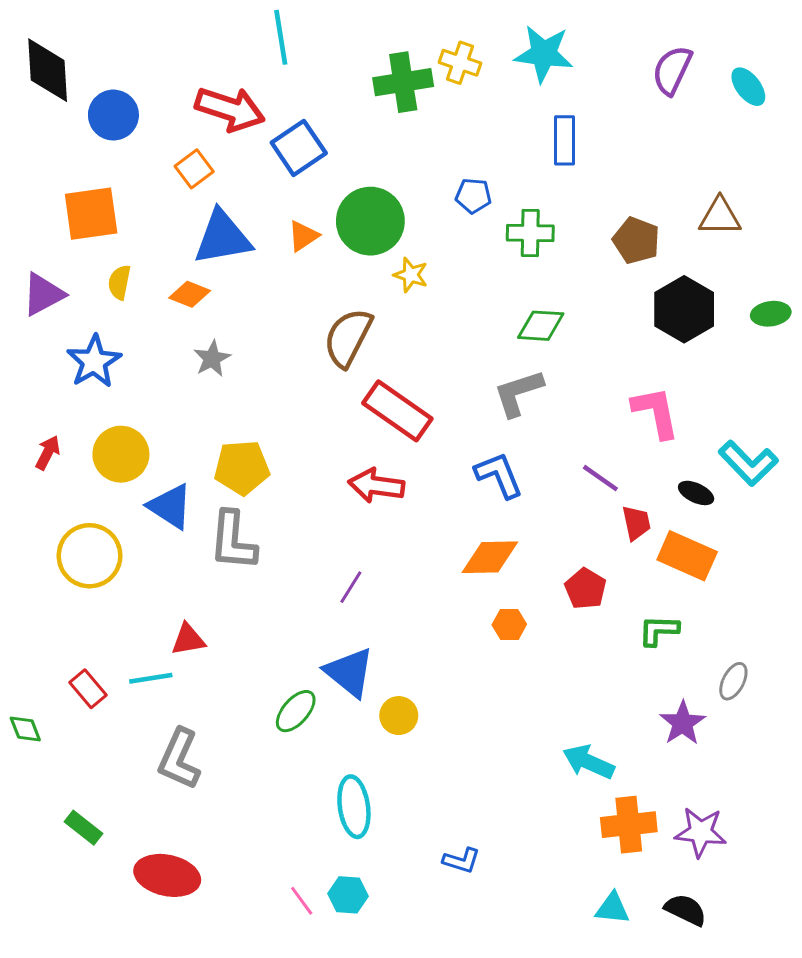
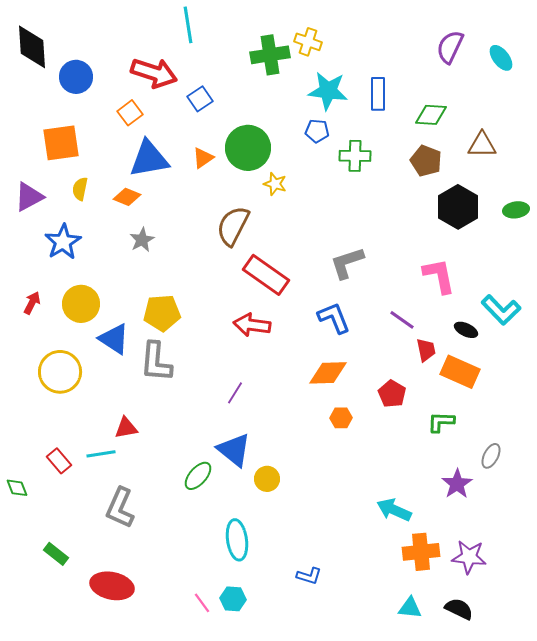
cyan star: (544, 54) -> (328, 91), moved
blue square: (299, 148) -> (200, 99), size x0.7
green diamond: (541, 326) -> (431, 115), moved

